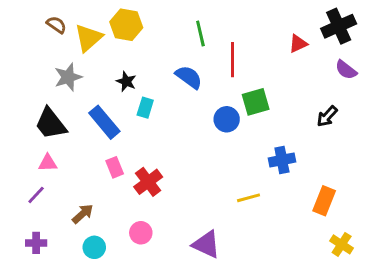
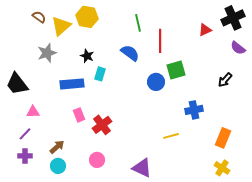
blue rectangle: (104, 122) -> (72, 84), turned -55
black trapezoid: (51, 124) -> (17, 84), moved
purple cross: (36, 243) -> (25, 156), moved
yellow cross: (342, 244) -> (222, 168), moved
cyan circle: (94, 247) -> (58, 166), moved

